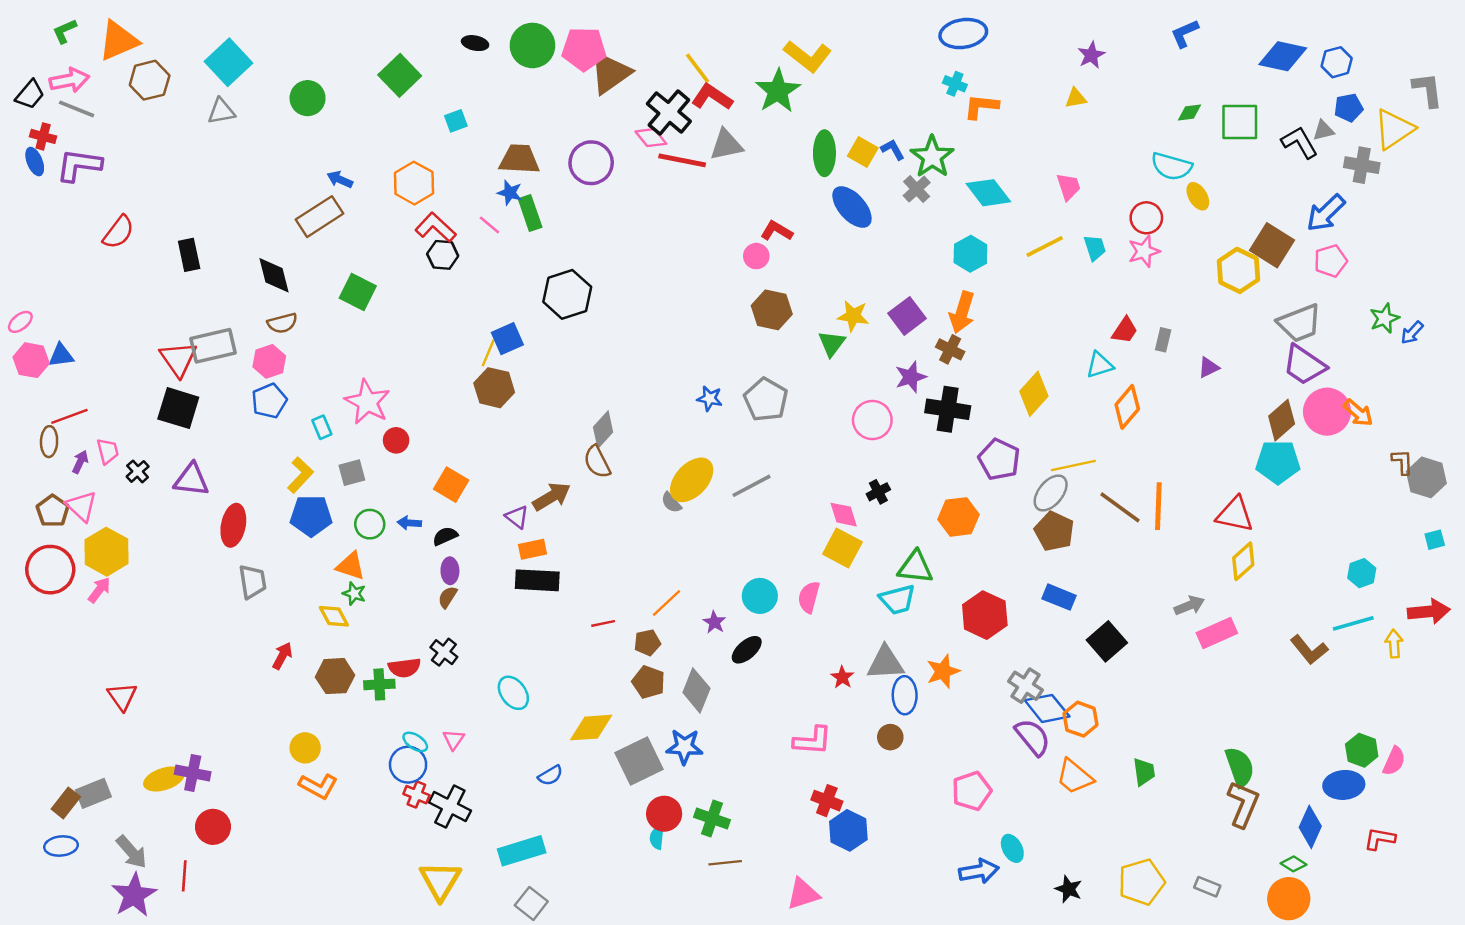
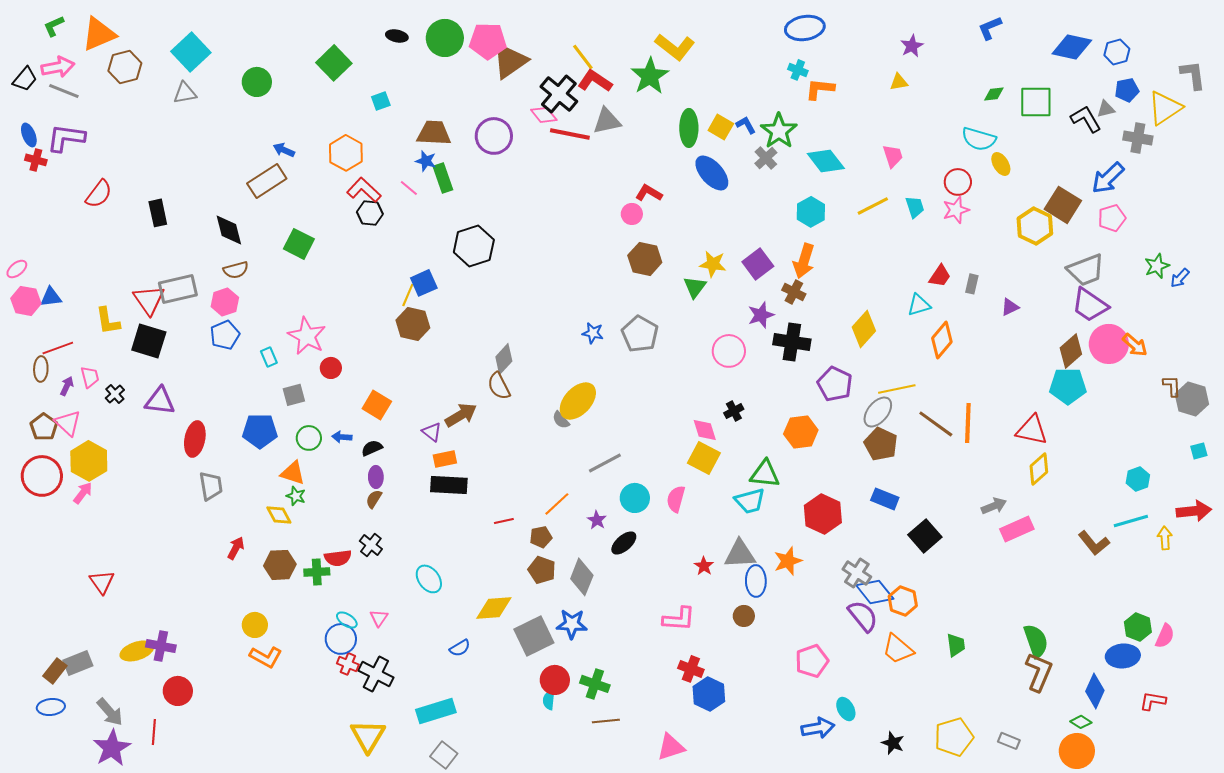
red cross: (43, 136) -> (36, 160), moved
yellow L-shape: (300, 475) -> (108, 321), moved, turned 128
gray line: (751, 486) -> (605, 463), moved

